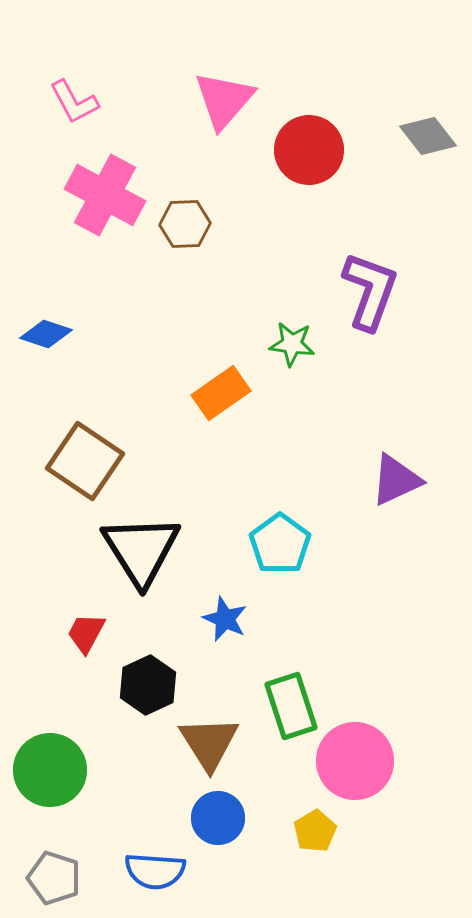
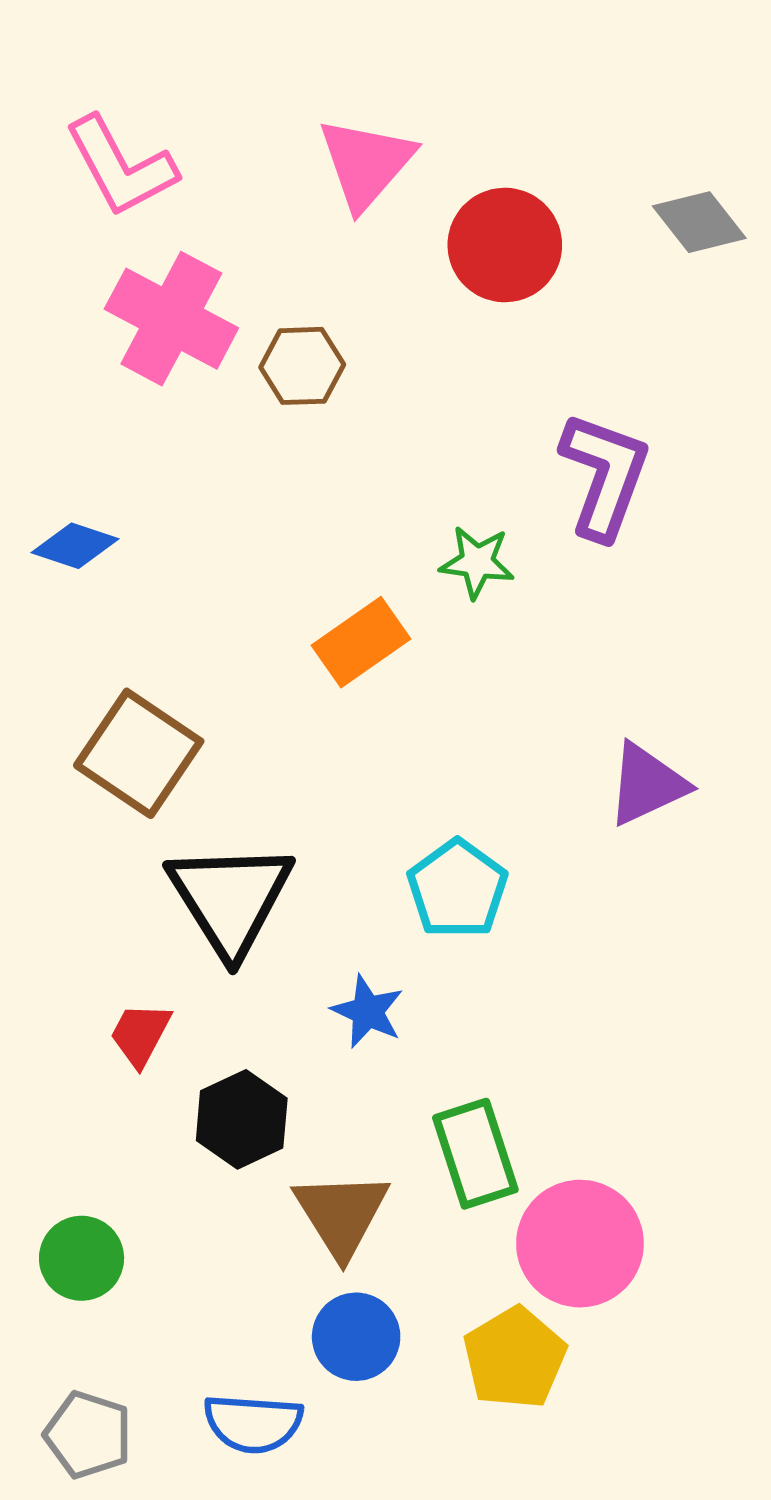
pink L-shape: (74, 102) -> (121, 167), size x1.4
green circle: (50, 770) -> (82, 1258), size x0.7
yellow pentagon: (315, 831) -> (515, 1358), size x1.5

